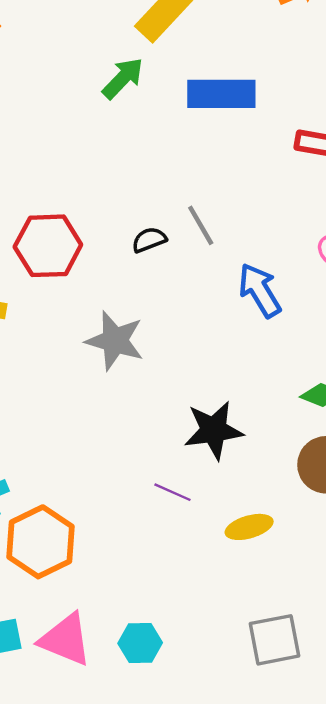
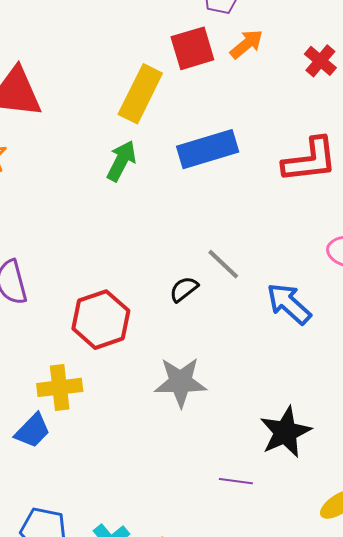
purple line: (172, 492) -> (236, 481), moved

